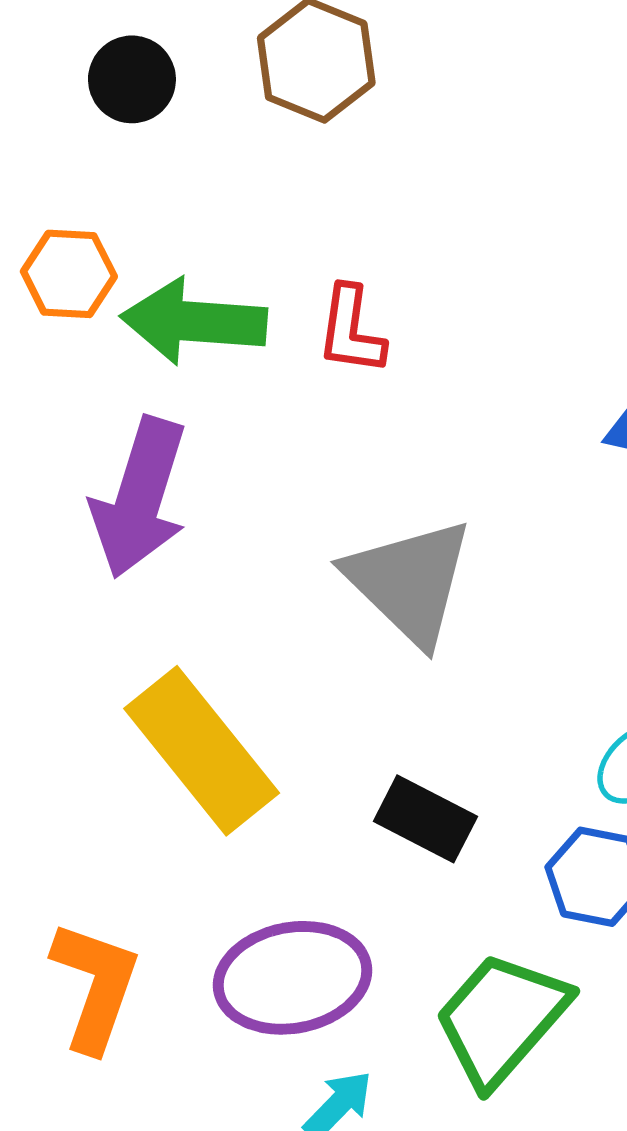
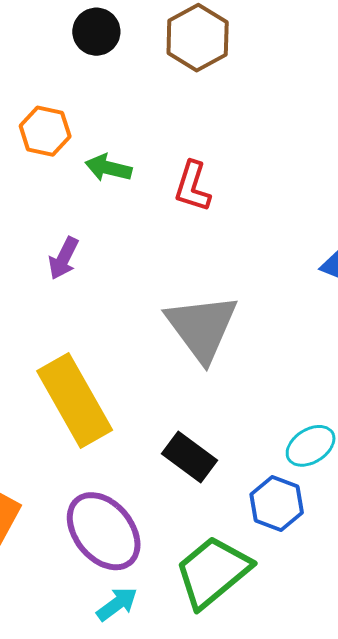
green arrow: (194, 322) -> (108, 168), size x0.6
purple arrow: (140, 498) -> (64, 258), size x0.5
purple ellipse: (292, 978) -> (104, 531), turned 52

